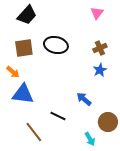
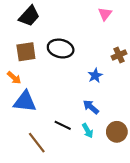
brown cross: (100, 48) -> (119, 55), moved
blue star: (100, 70) -> (95, 76), moved
cyan arrow: (90, 139) -> (88, 131), moved

